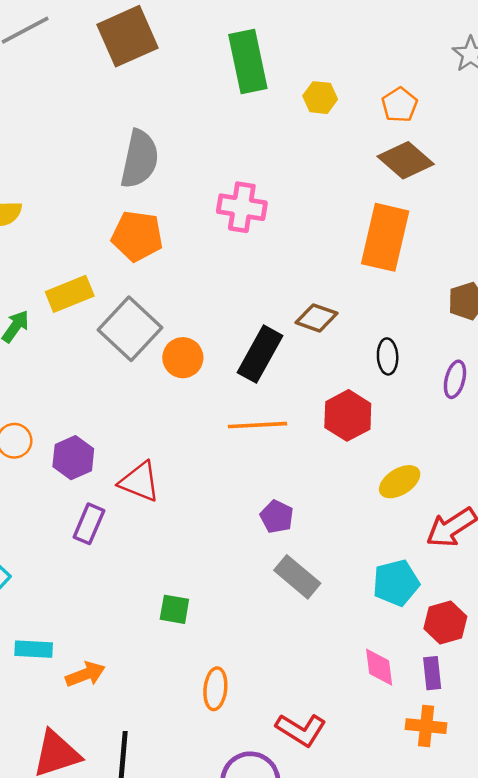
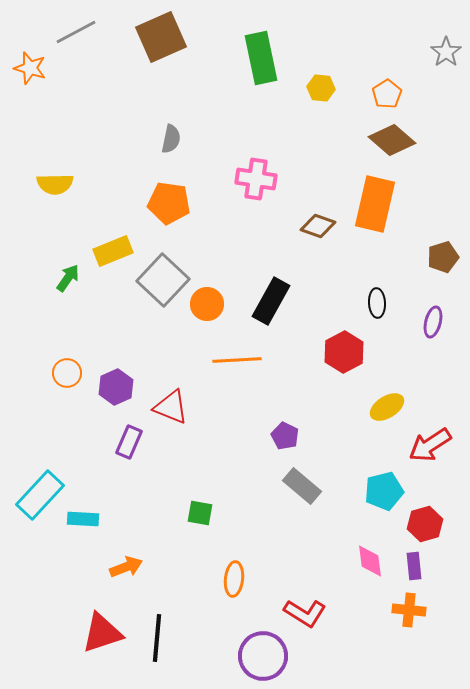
gray semicircle: (140, 159) -> (171, 139), size x0.6
brown diamond: (317, 318) -> (318, 226), moved
orange line: (258, 425) -> (237, 360), moved
cyan rectangle: (34, 649) -> (83, 519), moved

